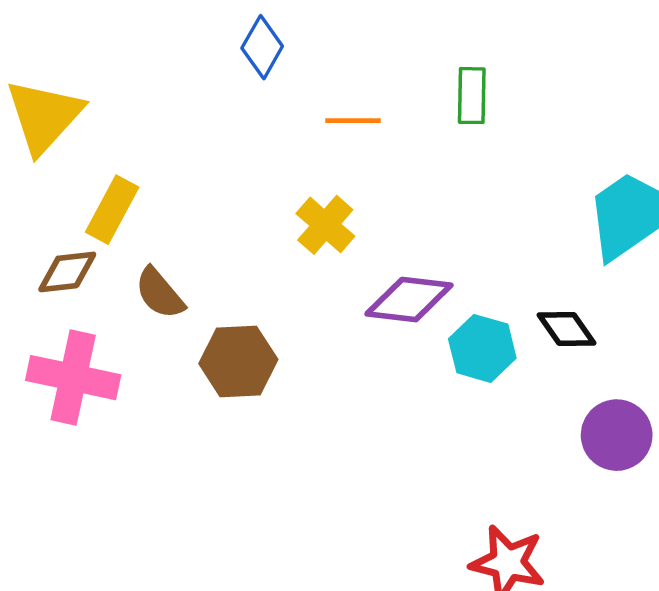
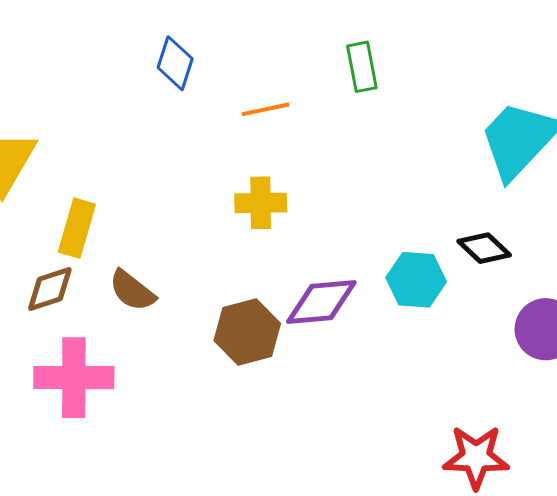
yellow cross: (325, 225) -> (261, 203), turned -30
purple diamond: (409, 300) -> (321, 302), moved
brown hexagon: (238, 361) -> (247, 332), moved

